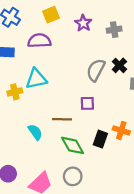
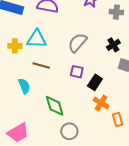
gray semicircle: (96, 70) -> (77, 43), moved
brown line: (62, 119) -> (41, 65), moved
black rectangle: (100, 139) -> (95, 82), moved
gray circle: (73, 176) -> (69, 131), moved

